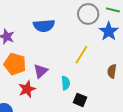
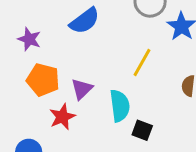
blue semicircle: (44, 26) -> (84, 21), turned -30
cyan semicircle: (66, 83) -> (120, 106), size x1.5

